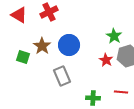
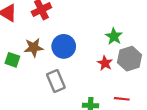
brown star: (42, 46) -> (34, 48), turned 30

